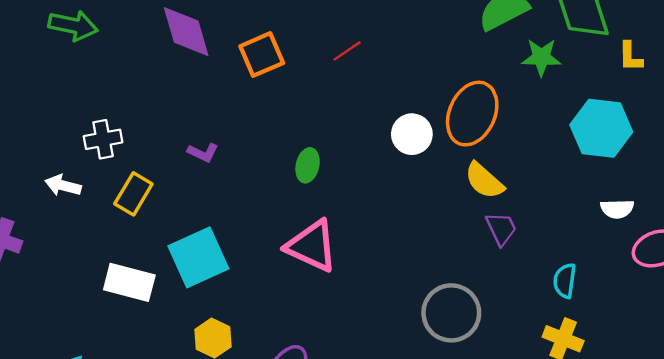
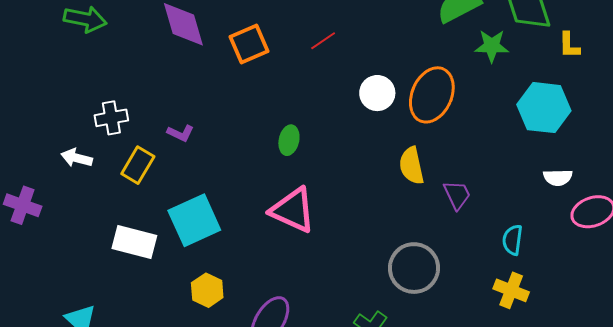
white circle: (412, 134) -> (377, 93), moved
purple L-shape: (203, 153) -> (181, 133), moved
yellow semicircle: (484, 181) -> (412, 166), moved, turned 36

